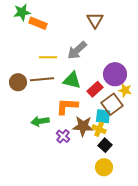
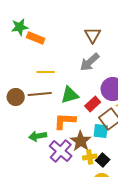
gray arrow: (77, 50) -> (90, 62), moved
green triangle: (72, 80) -> (70, 95), turned -30
brown star: (83, 126) -> (81, 141), turned 30
yellow cross: (99, 129) -> (90, 157), moved, turned -32
purple cross: (63, 136) -> (61, 151), size x1.6

